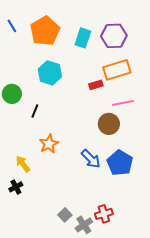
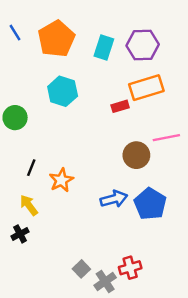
pink line: (123, 103) -> (166, 138), moved
black line: (35, 111) -> (31, 168), moved
blue arrow: (91, 159) -> (114, 199), turned -60

